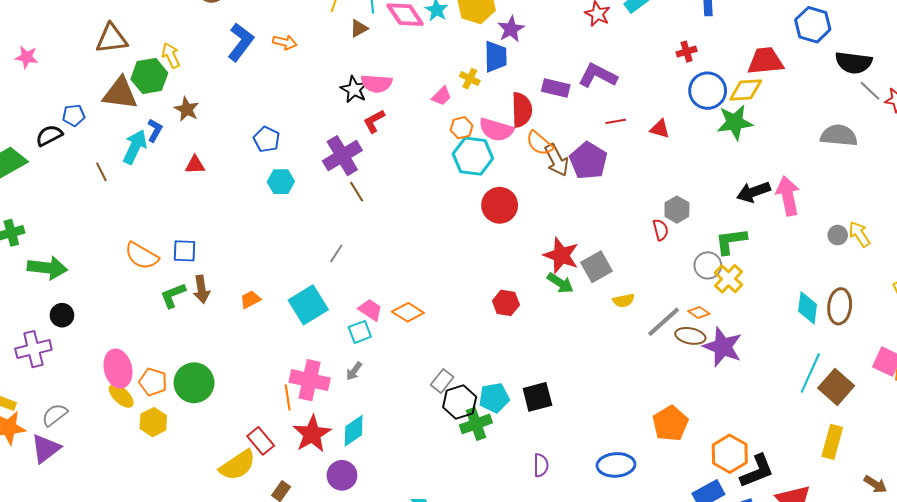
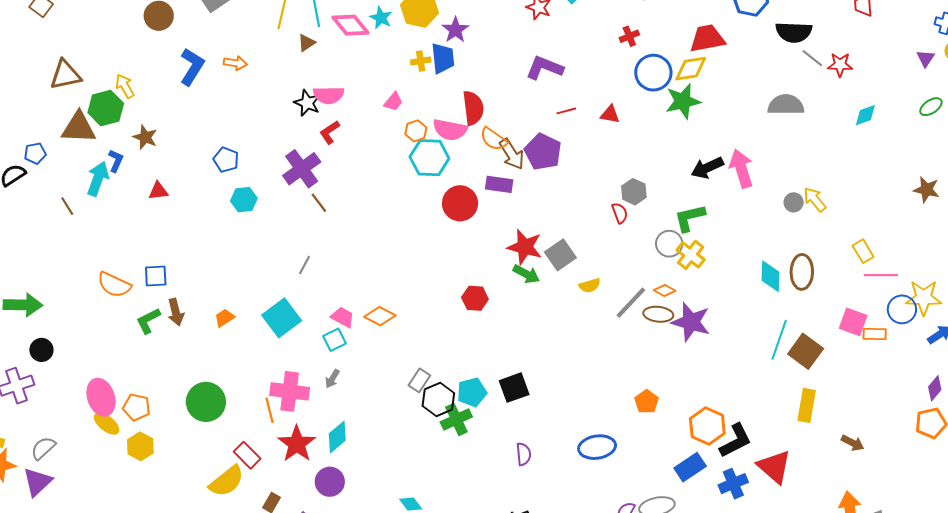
yellow cross: (470, 79) -> (421, 61), moved, turned -30
purple rectangle: (556, 88) -> (499, 184), moved
green circle: (194, 383) -> (206, 402), moved
orange pentagon: (670, 423) -> (647, 402), size x0.7

